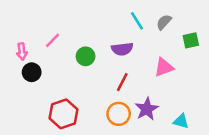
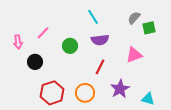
cyan line: (137, 21) -> (93, 17), moved
green square: (191, 40) -> (149, 28), moved
black circle: (32, 72) -> (35, 62), moved
orange circle: (119, 114) -> (85, 93), moved

